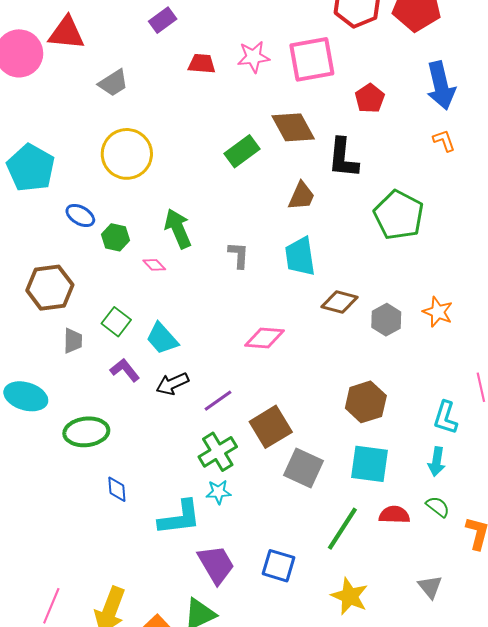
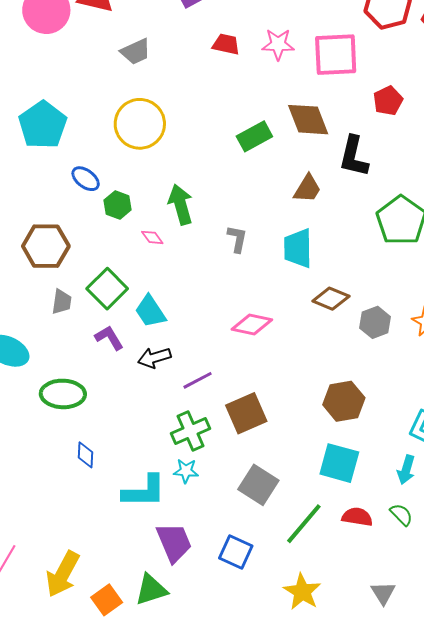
green square: (116, 322) -> (107, 289), size x1.4
gray square: (304, 468) -> (258, 485), moved

